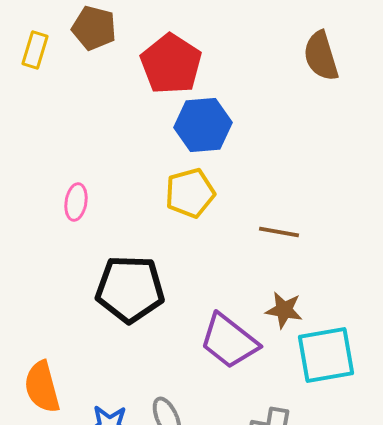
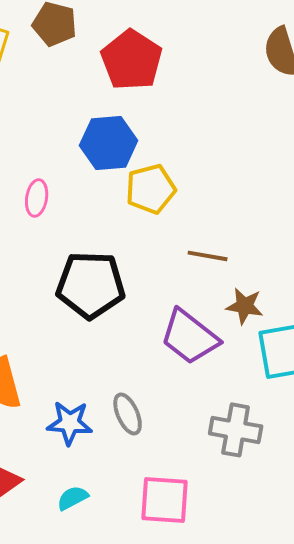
blue hexagon: (203, 125) -> (109, 143), moved
brown line: (279, 232) -> (208, 256), moved

